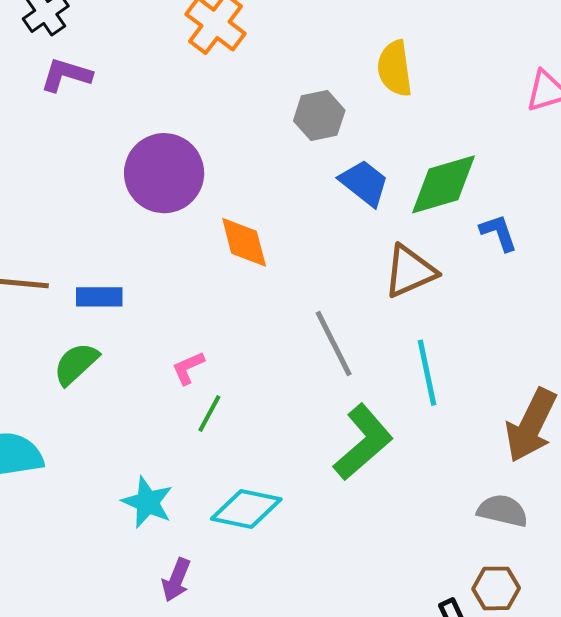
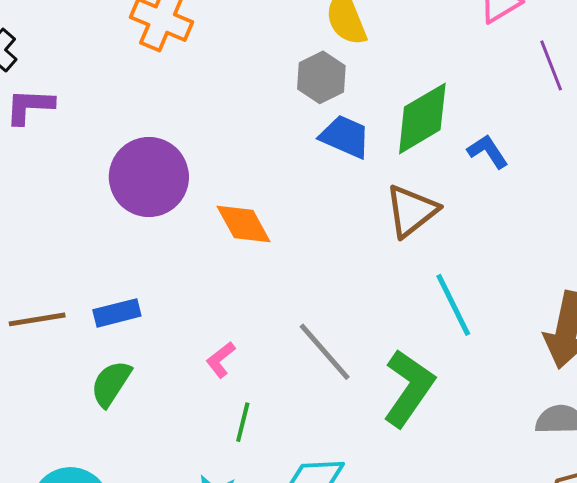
gray hexagon: (319, 116) -> (321, 77), moved
gray line: (334, 343) -> (325, 352), moved
green line: (209, 413) -> (243, 422), moved

